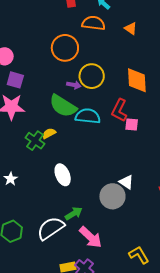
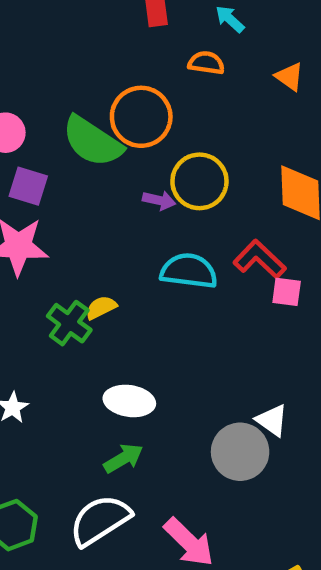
orange semicircle: (93, 23) -> (206, 63), size x0.7
green semicircle: (63, 106) -> (92, 141), moved
red L-shape: (119, 110) -> (260, 259), turned 105
white ellipse: (63, 175) -> (129, 401), turned -60
green arrow: (74, 214) -> (123, 458), moved

